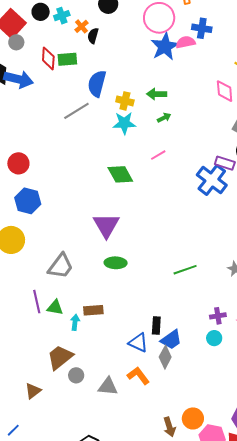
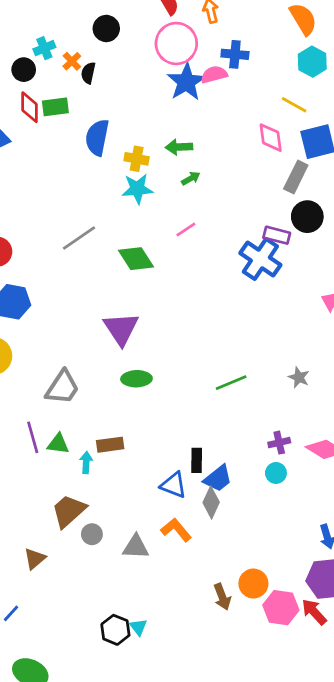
black circle: (41, 12) -> (24, 70), moved
gray line: (76, 111) -> (79, 238), moved

